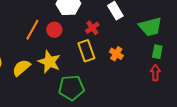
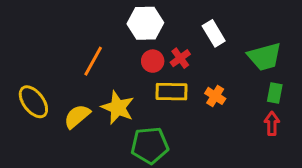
red circle: (54, 30) -> (153, 61), moved
yellow rectangle: (86, 51) -> (172, 92), turned -70

